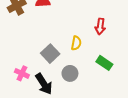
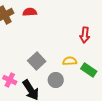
yellow semicircle: (76, 43) -> (70, 61), moved, turned -104

